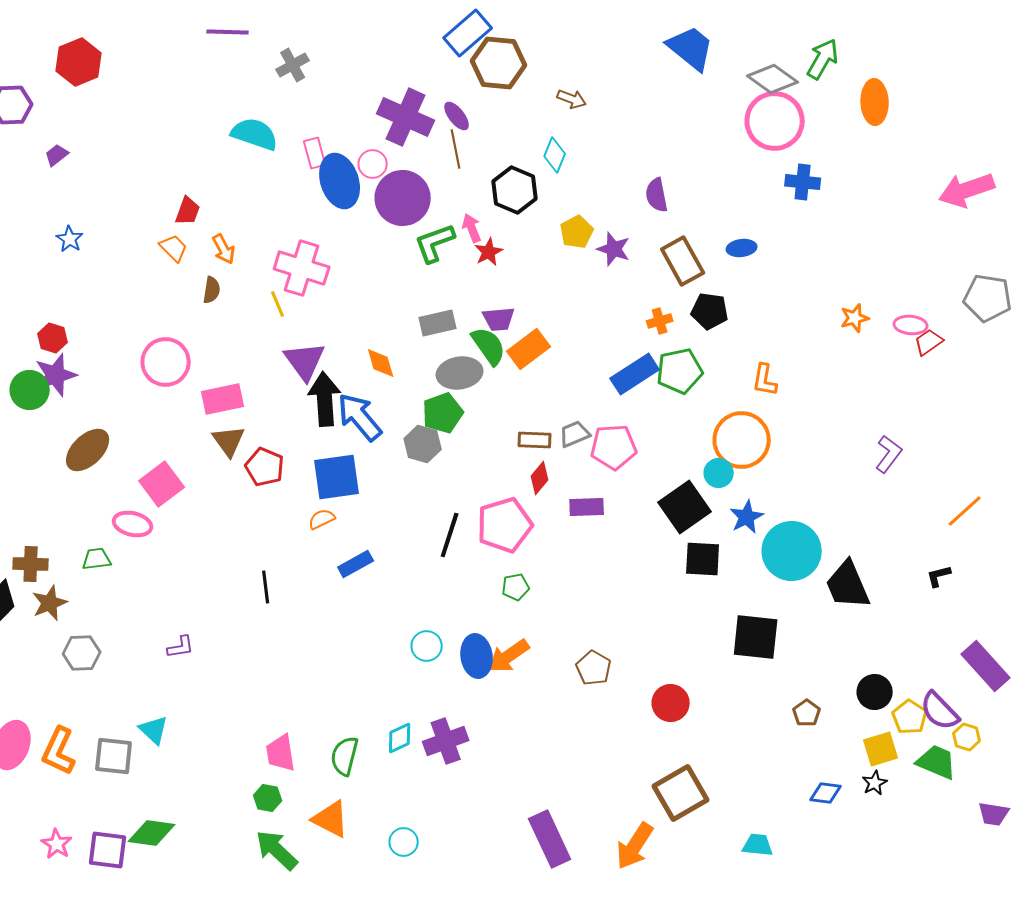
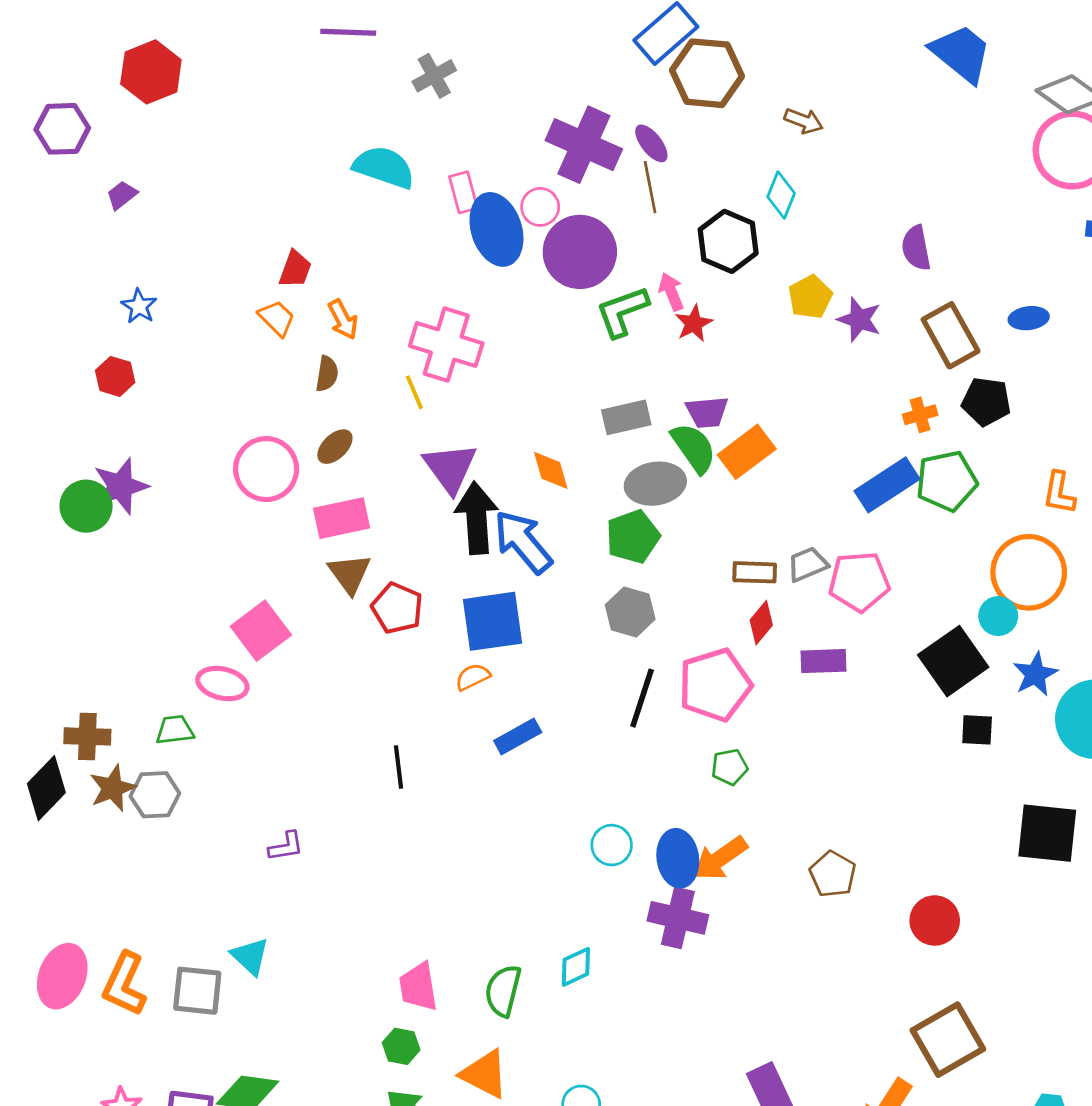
red hexagon: (53, 338) -> (115, 376), moved
gray hexagon: (423, 444) -> (630, 612), moved
brown ellipse: (88, 450) -> (335, 447), moved, size x0.6
black square: (703, 559) -> (977, 730), size x0.7
gray hexagon: (82, 653) -> (155, 795), moved
purple cross: (446, 741) -> (678, 918), moved, turned 33

